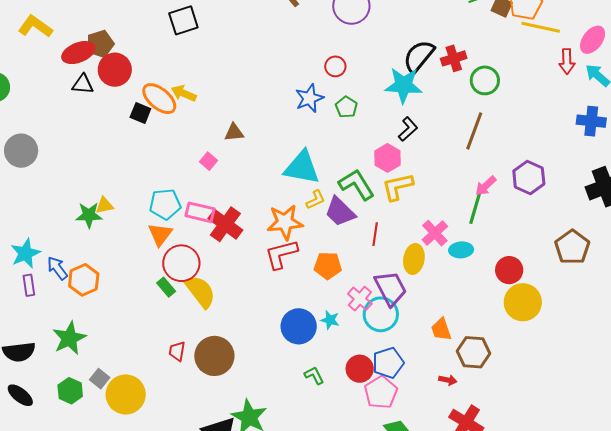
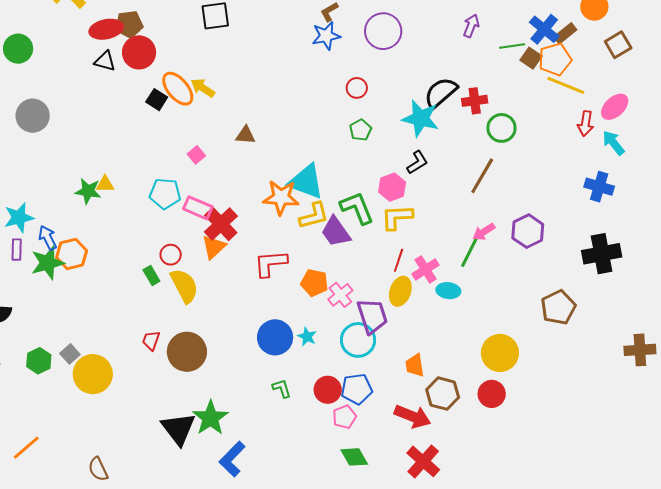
blue star: (309, 98) -> (326, 36), moved
pink square: (209, 161) -> (196, 155), moved
yellow L-shape: (316, 200) -> (314, 216), size x1.5
orange star: (285, 222) -> (281, 197), moved
orange triangle: (160, 234) -> (214, 247), moved
red line: (375, 234) -> (399, 260), moved
red circle: (181, 263) -> (171, 255), size x0.6
red circle: (509, 270) -> (492, 394), moved
pink cross: (360, 299) -> (340, 295), moved
green star: (69, 338) -> (48, 263), moved
red arrow: (448, 380) -> (412, 416), size x2.0
pink pentagon: (381, 392) -> (344, 417), size x0.7

